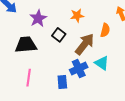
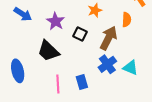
black trapezoid: (26, 45) -> (48, 51), turned -120
cyan triangle: (102, 63) -> (131, 68), moved
blue rectangle: (62, 82) -> (82, 82), moved

